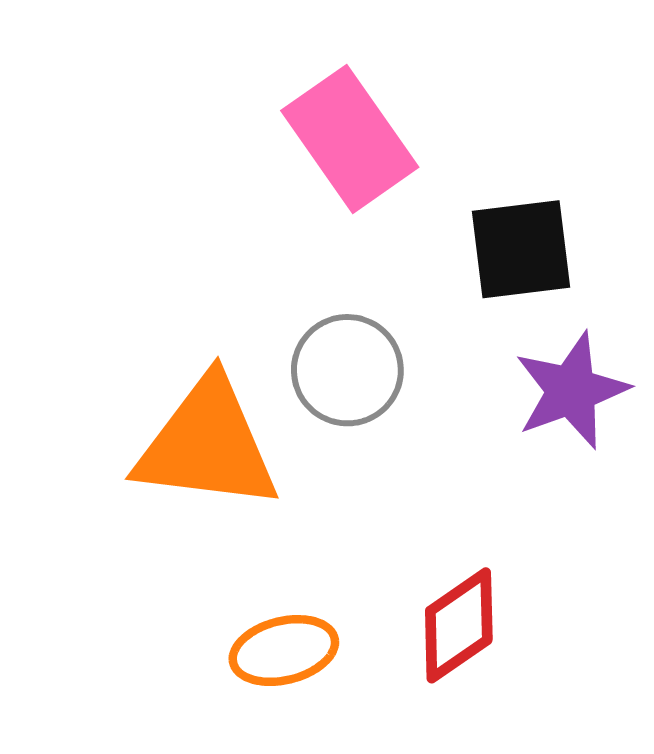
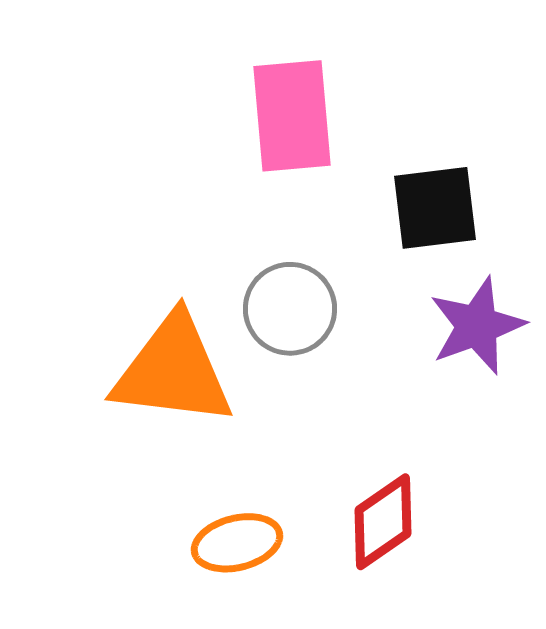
pink rectangle: (350, 139) -> (292, 116), turned 30

